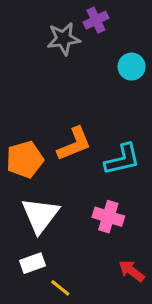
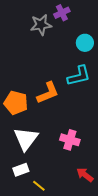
orange pentagon: (25, 159) -> (16, 103), turned 30
cyan L-shape: (122, 159) -> (79, 76), moved

